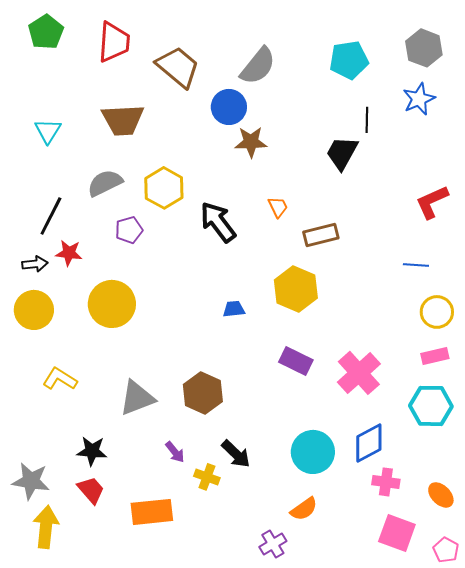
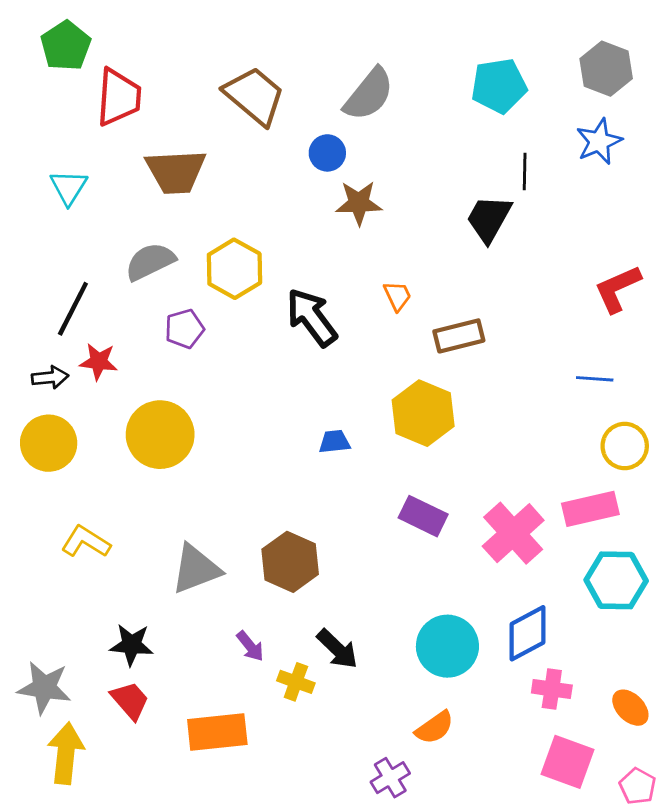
red trapezoid: (114, 42) -> (119, 97), moved
blue circle: (229, 107) -> (327, 153), size x0.7
pink rectangle: (435, 356) -> (590, 509), moved, size x1.4

